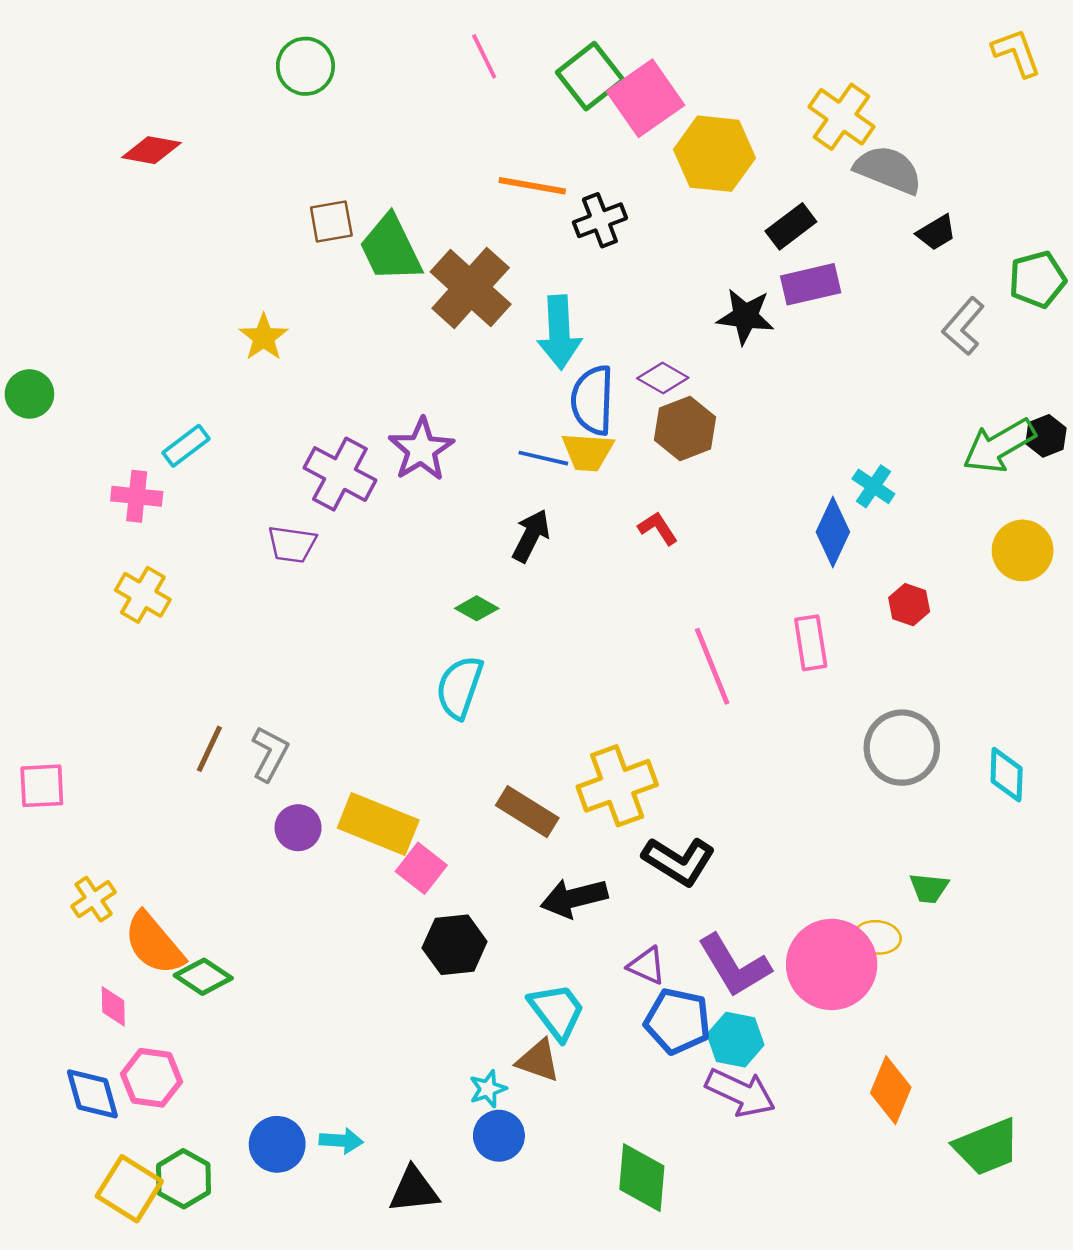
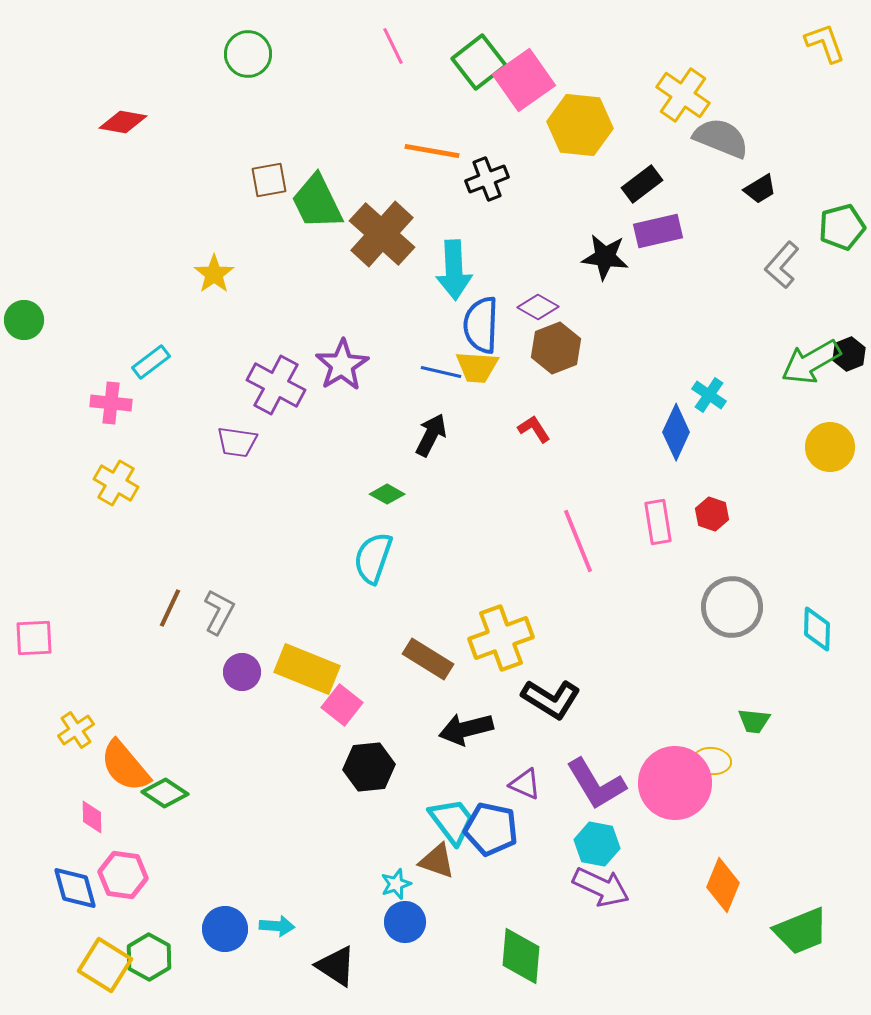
red hexagon: (909, 605) -> (712, 514), moved
blue pentagon: (678, 1021) -> (491, 829), moved
black triangle: (414, 1190) -> (336, 966), turned 39

